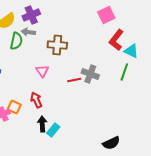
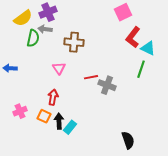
gray cross: (90, 74) -> (107, 85), moved
red arrow: (36, 100) -> (53, 97), turned 35
orange square: (14, 107) -> (44, 116), moved
black semicircle: (111, 143) -> (128, 140), turned -84

